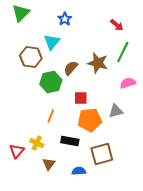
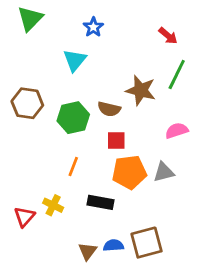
brown hexagon: (31, 57) -> (27, 103), moved
brown semicircle: (71, 68) -> (109, 109), moved, turned -119
pink semicircle: (128, 83) -> (177, 131), moved
gray triangle: (116, 111) -> (164, 172), moved
brown square: (102, 154) -> (146, 243), moved
brown triangle: (49, 164) -> (88, 251), moved

